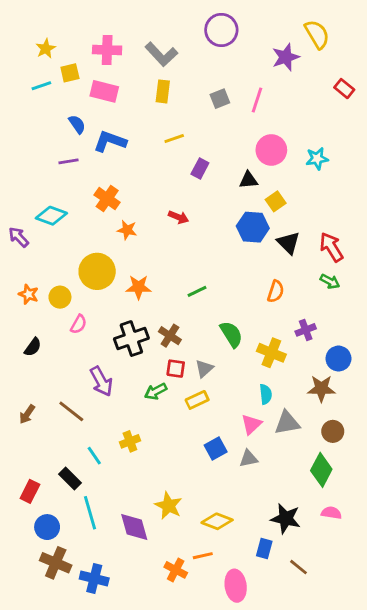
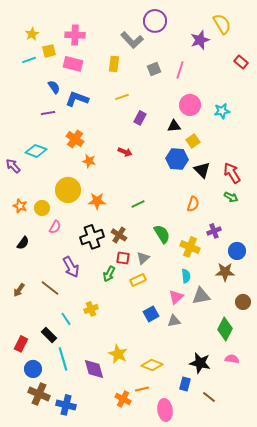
gray L-shape: (161, 54) -> (132, 40), moved
green arrow: (156, 391) -> (109, 274), turned -35
brown circle: (333, 431) -> (243, 302), moved

